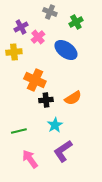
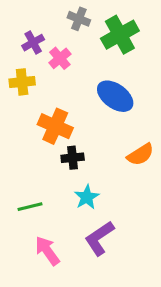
green cross: (76, 22) -> (120, 35), size x1.6
blue ellipse: (66, 50) -> (115, 96), moved
orange semicircle: (73, 98) -> (140, 155), moved

